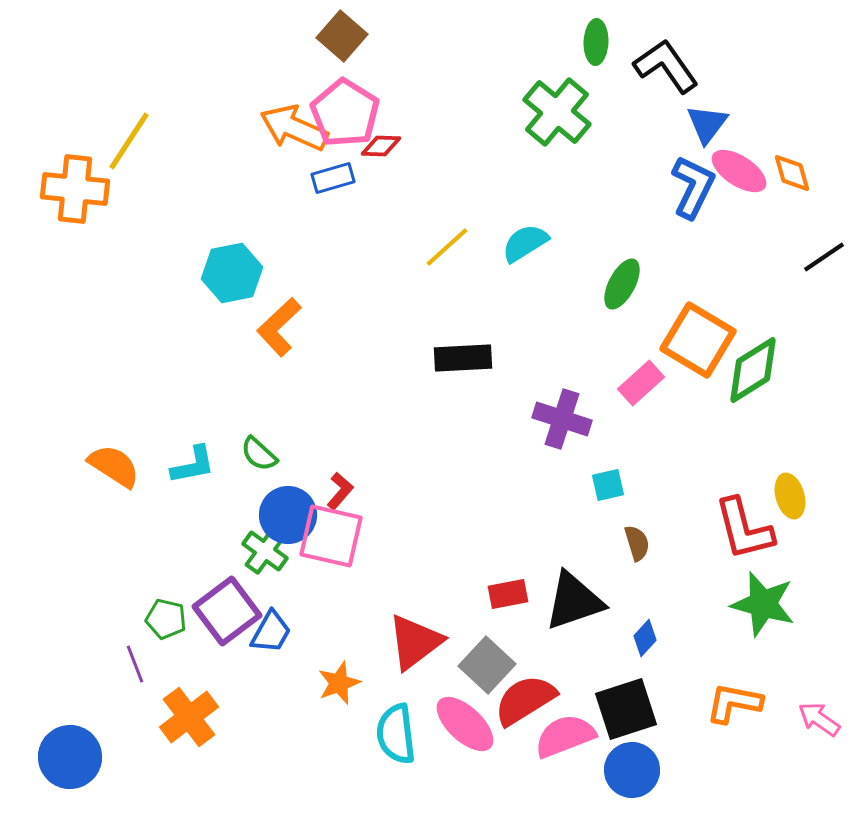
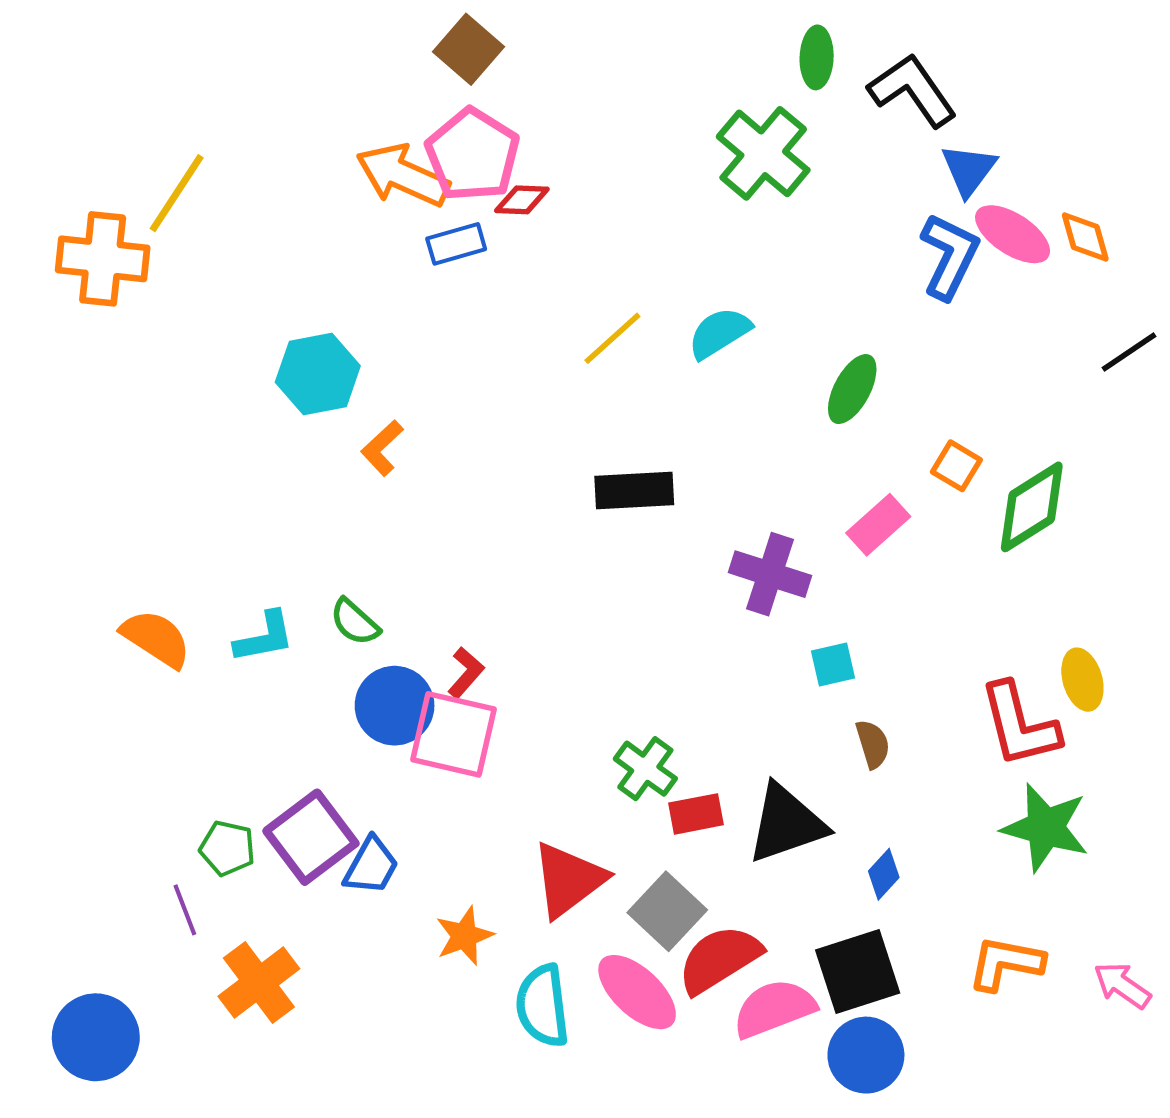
orange L-shape: (279, 327) -> (382, 448), size x0.7
orange square: (698, 340) -> (956, 466), size x0.5
green cross: (265, 551) -> (645, 769), moved

